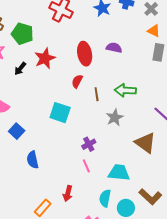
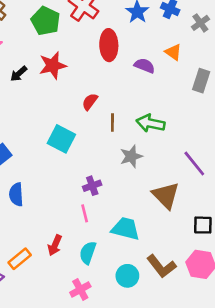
orange triangle: (154, 31) -> (173, 52), moved
green pentagon: (22, 34) -> (46, 21), moved
red ellipse: (85, 54) -> (109, 45), moved
cyan semicircle: (105, 198) -> (88, 253), moved

